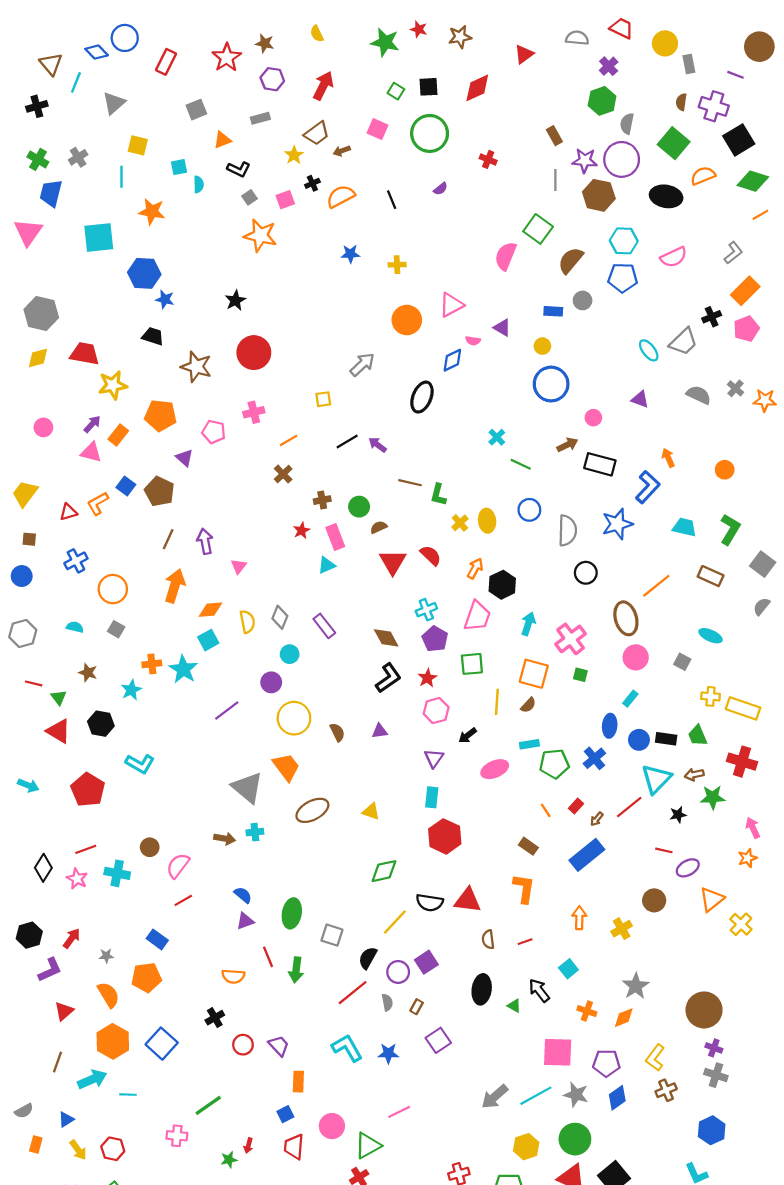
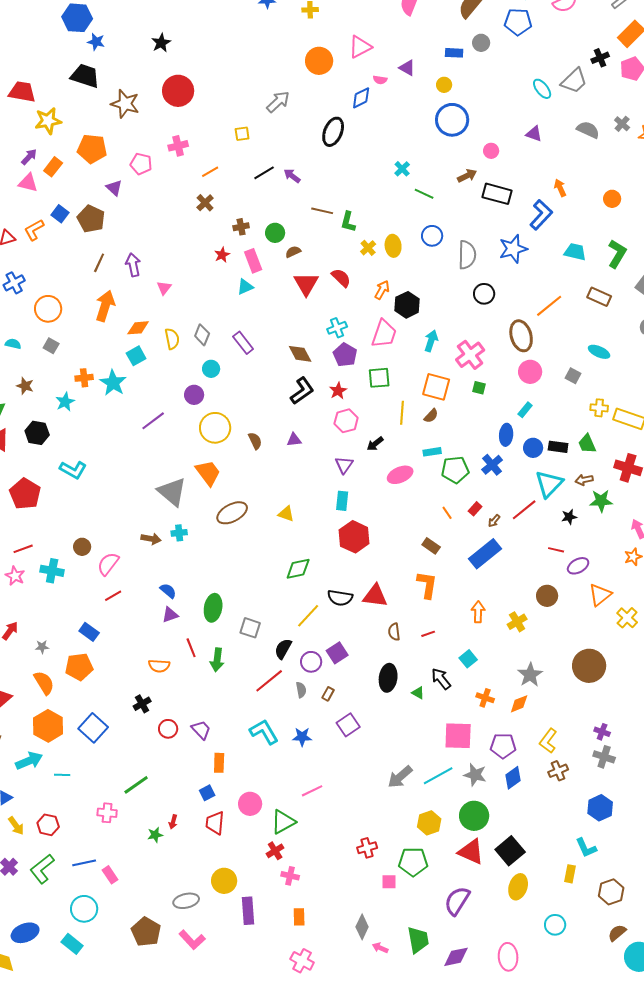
black trapezoid: (153, 336) -> (85, 76), size x1.4
brown circle: (704, 1010) -> (589, 666), moved

